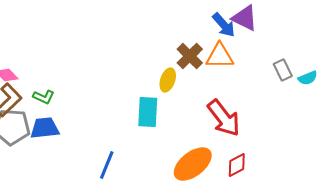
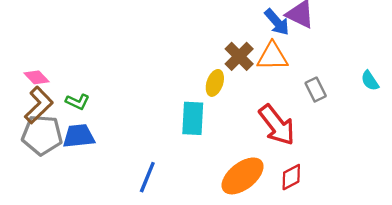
gray rectangle: (283, 70) -> (316, 90), moved
cyan semicircle: (308, 78) -> (370, 81), turned 78

